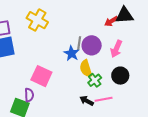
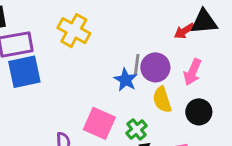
yellow semicircle: (86, 68) -> (162, 100), moved
pink square: (41, 76) -> (99, 123), moved
green cross: (95, 80) -> (137, 129), moved

